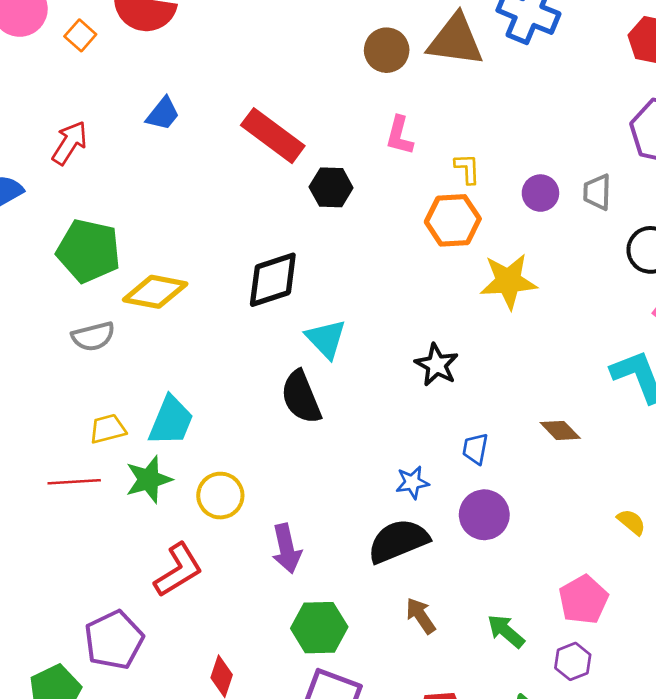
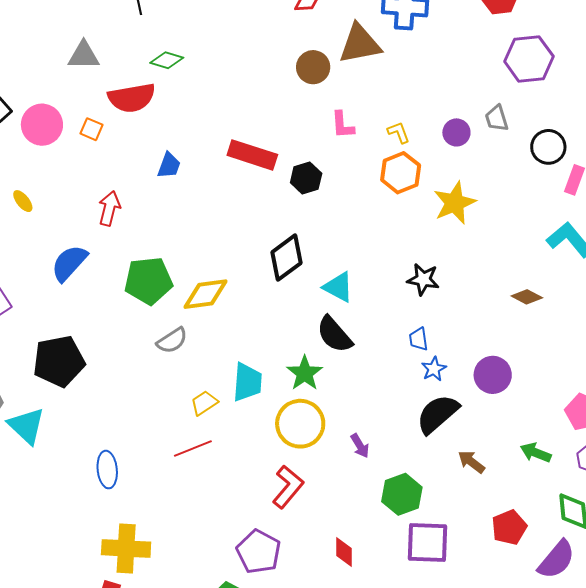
blue trapezoid: (475, 449) -> (418, 339), moved
green star: (149, 479) -> (305, 373), moved
yellow circle: (220, 496) -> (300, 424), size x1.4
purple arrow: (287, 549) -> (360, 446), size x0.7

